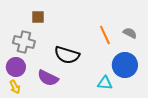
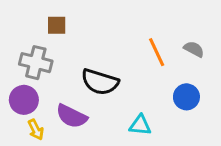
blue circle: (125, 65) -> (186, 97), size x0.7
cyan triangle: (105, 83) -> (140, 125), moved
yellow arrow: (15, 87) -> (36, 130), moved

